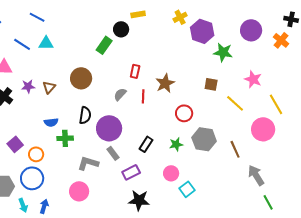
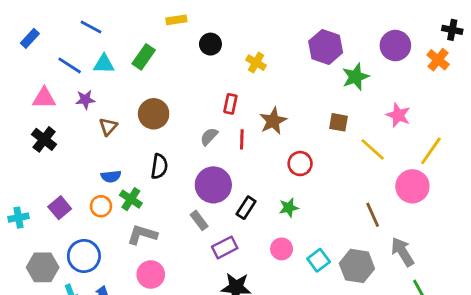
yellow rectangle: (138, 14) -> (176, 20), moved
yellow cross: (180, 17) -> (256, 63), moved, turned -32
green rectangle: (104, 45) -> (144, 57), moved
green star: (223, 52) -> (356, 77), turned -30
purple star: (28, 86) -> (85, 100), moved
yellow line: (276, 104) -> (431, 151), turned 65
purple circle: (109, 128) -> (213, 185), moved
green cross: (65, 138) -> (131, 199), turned 35
gray hexagon: (204, 139) -> (357, 266), moved
orange circle: (36, 154) -> (101, 206), moved
gray L-shape: (88, 163) -> (142, 235), moved
cyan square: (187, 189) -> (319, 260), moved

